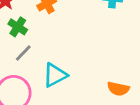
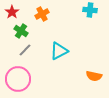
cyan triangle: (55, 75) -> (59, 51), moved

